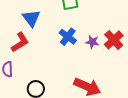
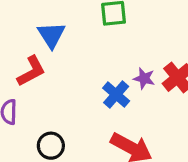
blue cross: (68, 37) -> (116, 94), moved

